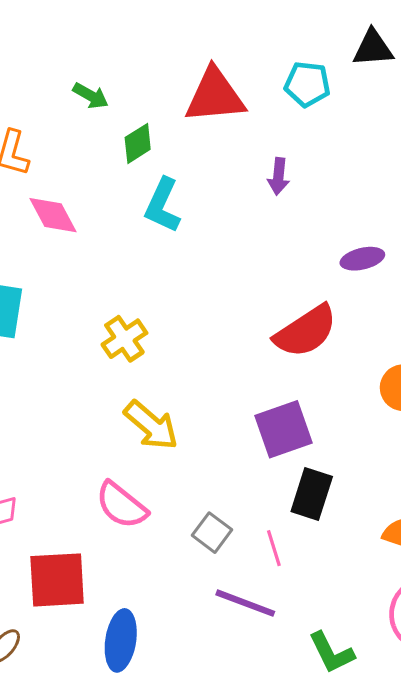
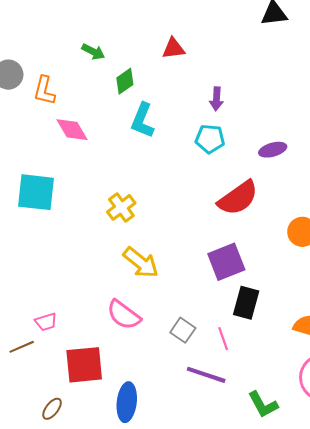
cyan pentagon: (307, 84) -> (210, 139), moved
red triangle: (215, 96) -> (173, 48), size x0.6

